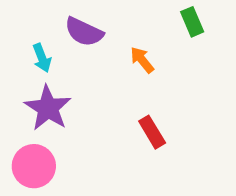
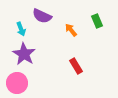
green rectangle: (192, 22) -> (97, 21), moved

